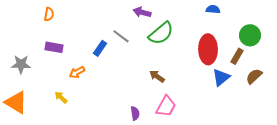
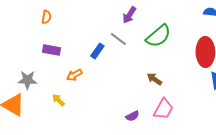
purple arrow: (142, 12) -> (129, 15), moved, turned -72
gray star: (21, 64) -> (27, 80), moved
purple semicircle: (135, 113) -> (132, 116), turned 72

